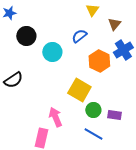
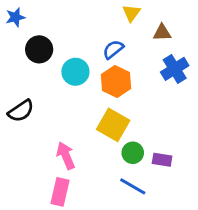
brown triangle: (114, 24) -> (162, 33), turned 48
orange hexagon: (99, 61) -> (116, 82), moved
pink arrow: (55, 117) -> (66, 156), moved

